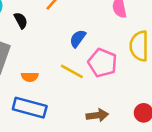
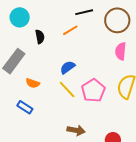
blue semicircle: (78, 38) -> (67, 67), moved
blue rectangle: (30, 108) -> (25, 107), size x0.6

